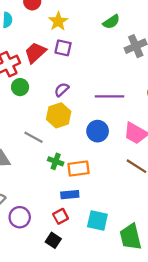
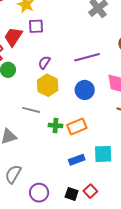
blue rectangle: (70, 195) -> (77, 160), moved
red square: (61, 216) -> (90, 191), moved
purple circle: (20, 217) -> (39, 193), moved
cyan square: (97, 221) -> (103, 154), moved

